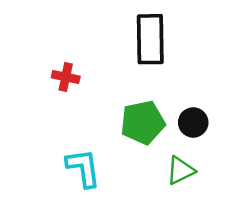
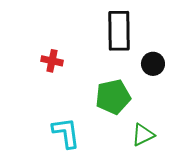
black circle: (193, 122) -> (153, 64), moved

